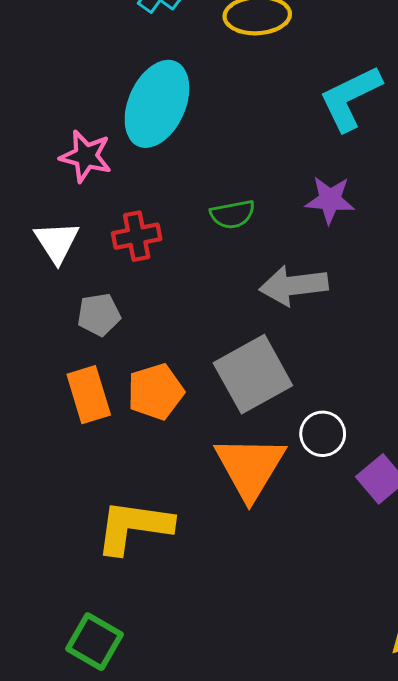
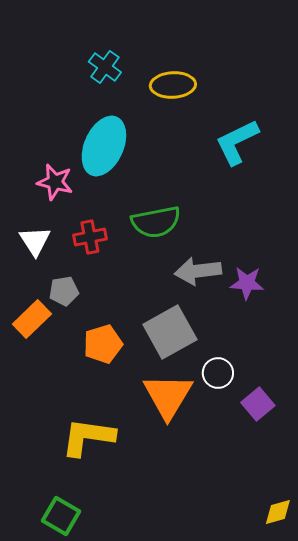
purple star: (330, 200) -> (247, 283), moved
green semicircle: (233, 214) -> (156, 222), size x1.6
orange rectangle: (89, 395) -> (32, 319), moved, turned 63

